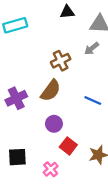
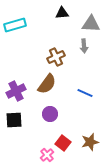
gray arrow: (92, 48) -> (84, 46), turned -56
red square: (68, 146) -> (63, 143), moved
black square: (17, 157) -> (14, 120), moved

